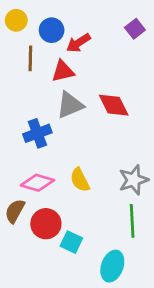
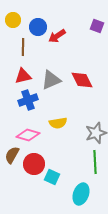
purple square: (135, 29) -> (97, 26), turned -32
red triangle: (63, 71) -> (23, 76), moved
yellow semicircle: (80, 180) -> (58, 123), moved, turned -72

